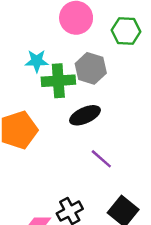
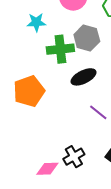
cyan star: (37, 61) -> (36, 22), moved

